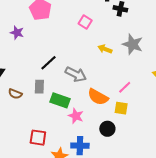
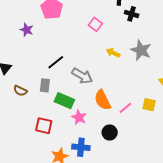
pink line: (125, 87) -> (125, 108), moved
orange semicircle: (98, 97) -> (103, 100), turned 30
yellow square: (121, 108) -> (149, 105), moved
red square: (38, 138) -> (44, 126), moved

